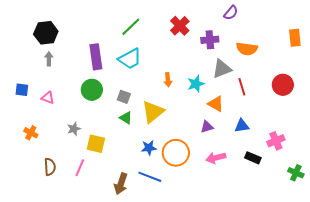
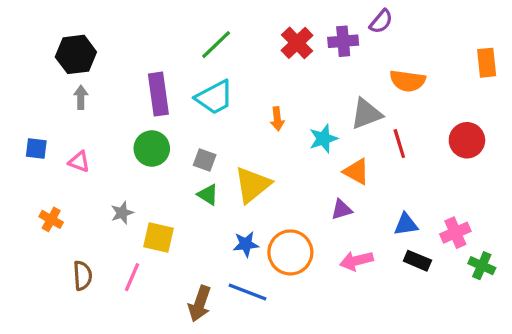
purple cross: (210, 40) -> (343, 41), moved
orange arrow: (168, 80) -> (277, 119), moved
blue triangle: (242, 126) -> (406, 224), moved
green cross: (296, 173) -> (482, 266), moved

